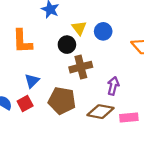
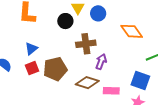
brown cross: (81, 67) -> (86, 44), moved
brown pentagon: (62, 101) -> (55, 69), turned -30
red square: (25, 103) -> (32, 68), moved

